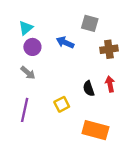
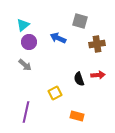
red arrow: (110, 84) -> (98, 75), turned 96
purple line: (25, 110) -> (26, 112), moved
orange rectangle: (95, 130) -> (77, 116), moved, size x0.6

